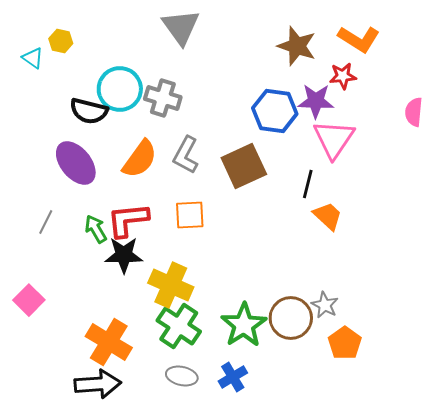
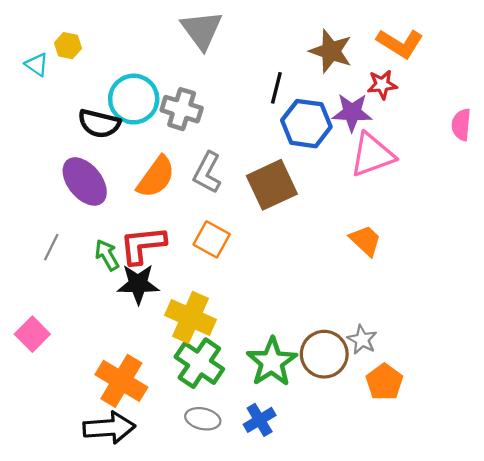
pink triangle: (334, 139) -> (372, 155), turned 36
black line: (308, 184) -> (276, 88), moved
orange square: (190, 215) -> (212, 239), turned 32

